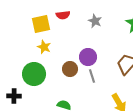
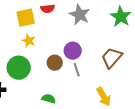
gray star: (95, 21) -> (80, 15), size x1.5

